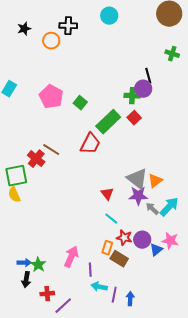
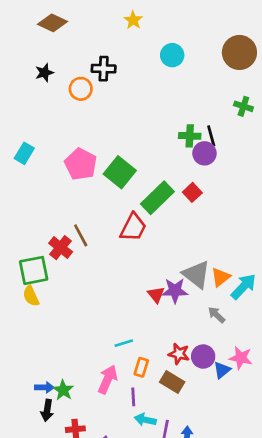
cyan circle: (109, 16) -> (172, 55), moved
green cross: (132, 96) -> (190, 136), moved
green square: (80, 103) -> (120, 172), size x1.6
brown line: (51, 150) -> (81, 235), turned 30
purple star: (138, 196) -> (175, 291), moved
cyan arrow: (169, 207) -> (243, 287), moved
cyan line: (111, 219) -> (124, 343), moved, turned -56
orange rectangle: (107, 248) -> (141, 367), moved

